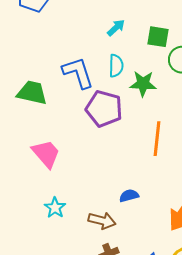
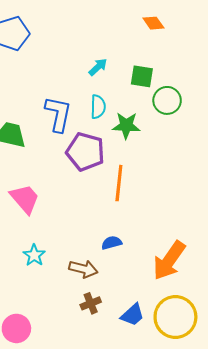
blue L-shape: (78, 73) -> (58, 114), turned 30
orange line: (157, 139) -> (119, 183), moved

